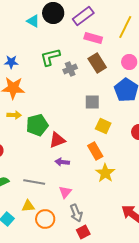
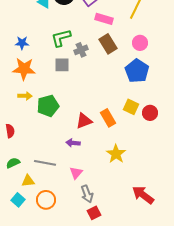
gray square: (92, 102) -> (62, 65), moved
yellow square: (103, 126) -> (131, 107), moved
red triangle: (57, 140) -> (84, 121), moved
orange rectangle: (95, 151) -> (108, 118), moved
yellow triangle: (28, 206) -> (28, 181), moved
orange circle: (45, 219) -> (46, 200), moved

